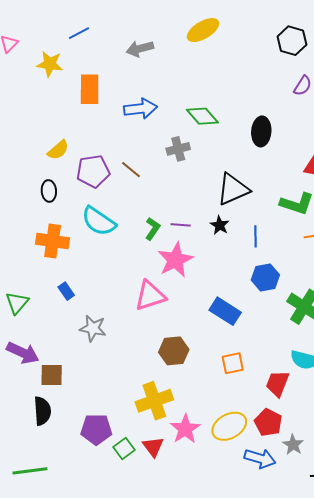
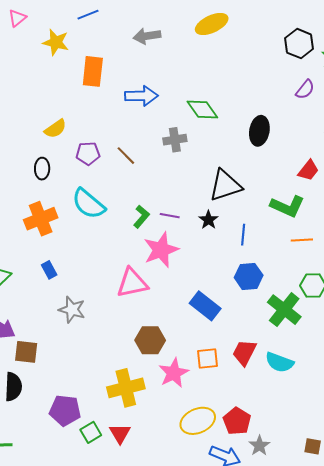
purple pentagon: (93, 171) -> (88, 153), size x0.7
orange cross: (53, 241) -> (41, 219), turned -36
red trapezoid: (278, 384) -> (244, 352), moved
pink star: (185, 429) -> (174, 373), moved

